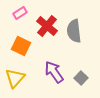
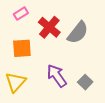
gray semicircle: (74, 31) -> (78, 33), turned -135
orange square: (21, 46) -> (22, 48), turned -30

